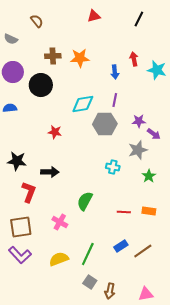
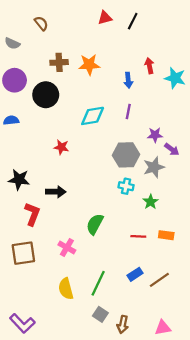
black line: (139, 19) -> (133, 21), moved
gray hexagon: (105, 124) -> (126, 155), moved
green star: (149, 176) -> (151, 202), moved
purple L-shape: (20, 255) -> (22, 323), moved
yellow semicircle: (59, 259) -> (66, 289), turned -84

